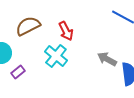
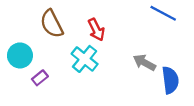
brown semicircle: (28, 26) -> (52, 24), turned -90

